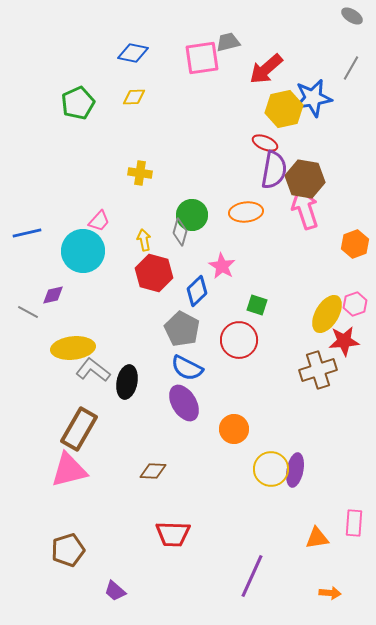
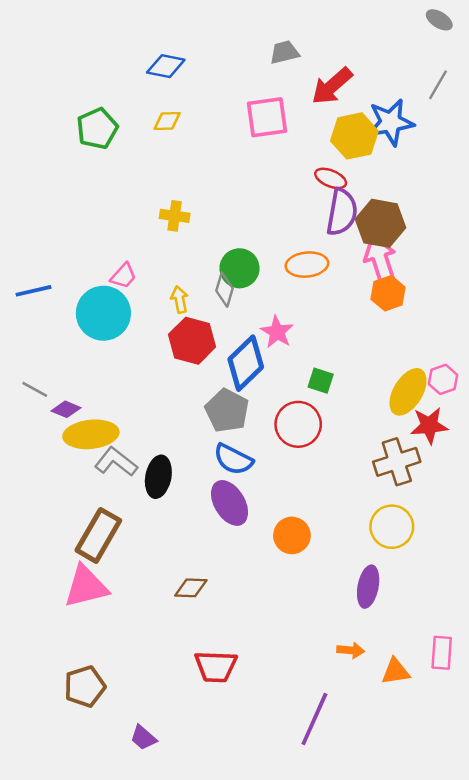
pink square: (202, 58) -> (267, 117), moved
orange hexagon: (355, 244) -> (388, 293), moved
blue diamond: (197, 291) -> (246, 363), size x1.4
purple diamond: (53, 295) -> (66, 409), moved, turned 35
yellow circle: (271, 469) -> (392, 527), moved
orange arrow: (330, 593) -> (351, 650), moved

